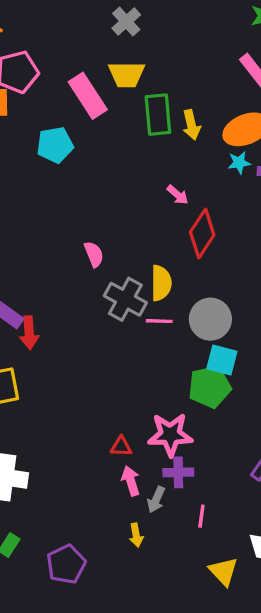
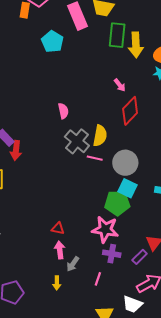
yellow arrow: (191, 125) -> (136, 45), size x1.4
cyan pentagon: (55, 145) -> (52, 42), turned 30
pink star: (170, 435) -> (105, 229), moved
purple cross: (178, 472) -> (112, 254), moved

